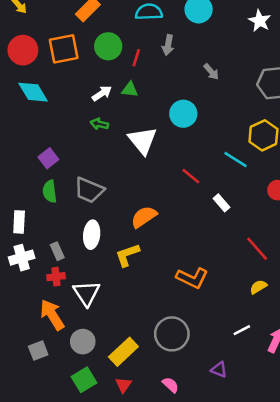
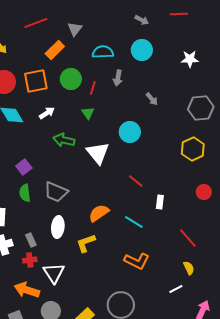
white star: (260, 21) -> (190, 59), turned -30
green triangle: (130, 90) -> (88, 113), turned 48
white arrow: (102, 93) -> (47, 113), moved
green arrow: (99, 124) -> (64, 140), size x1.5
cyan line: (235, 160) -> (134, 222), moved
white rectangle: (221, 203) -> (160, 202), turned 48
yellow semicircle: (258, 287) -> (189, 268), turned 96
orange arrow: (52, 315) -> (27, 290), turned -40
white line: (242, 330) -> (176, 289), moved

